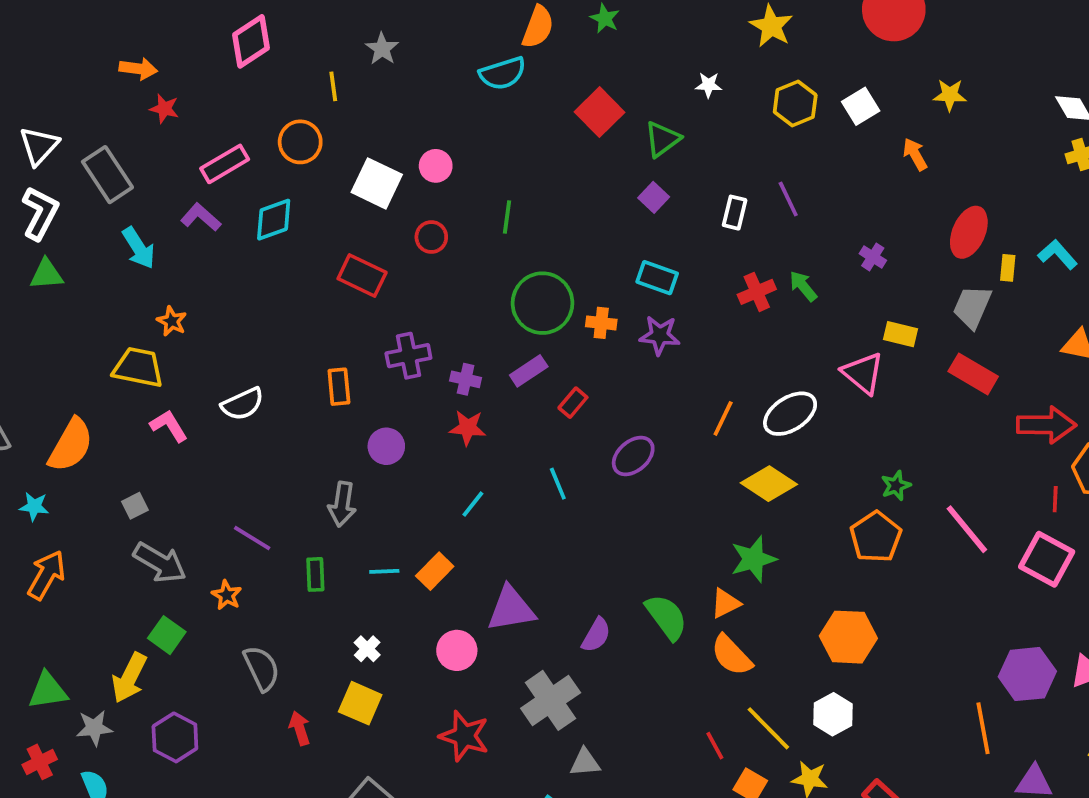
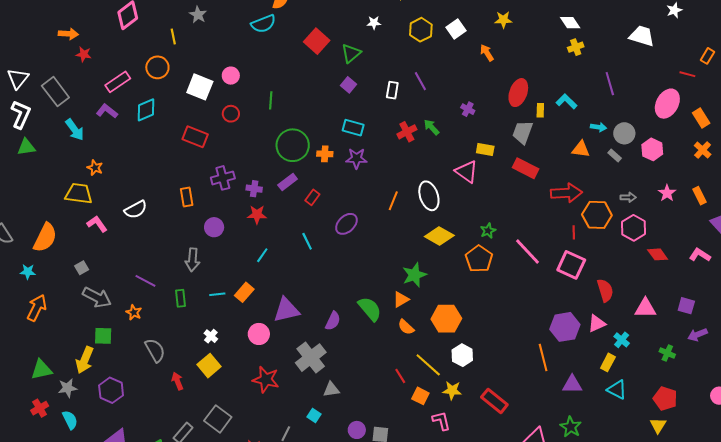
white ellipse: (790, 414) -> (429, 196), turned -72
yellow diamond: (769, 484) -> (439, 236), moved
green square: (167, 635) -> (103, 336), turned -30
orange hexagon: (848, 637) -> (446, 319), moved
orange semicircle: (732, 655) -> (406, 327), size x0.7
yellow square: (360, 703) -> (209, 366), turned 30

